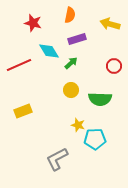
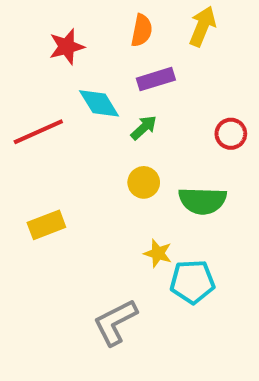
red star: (33, 23) -> (67, 47), turned -30
yellow arrow: (110, 24) -> (202, 26), moved, turned 96

